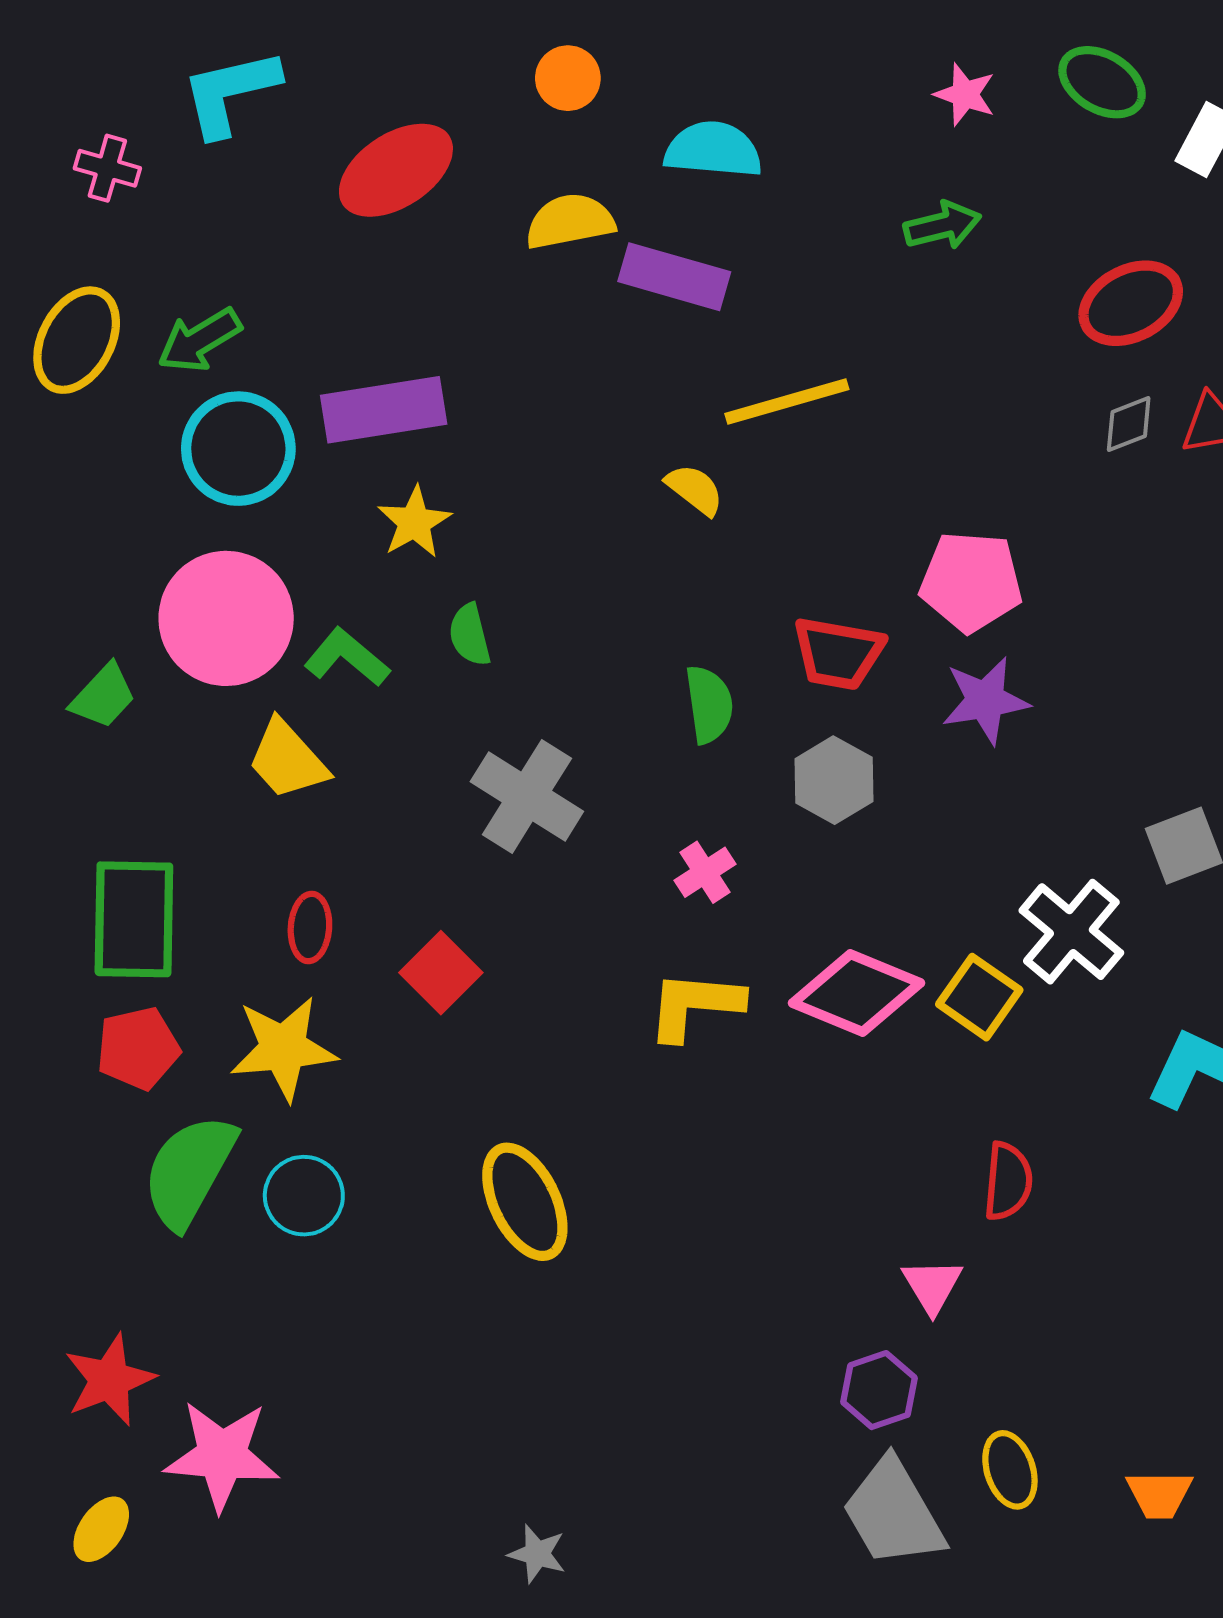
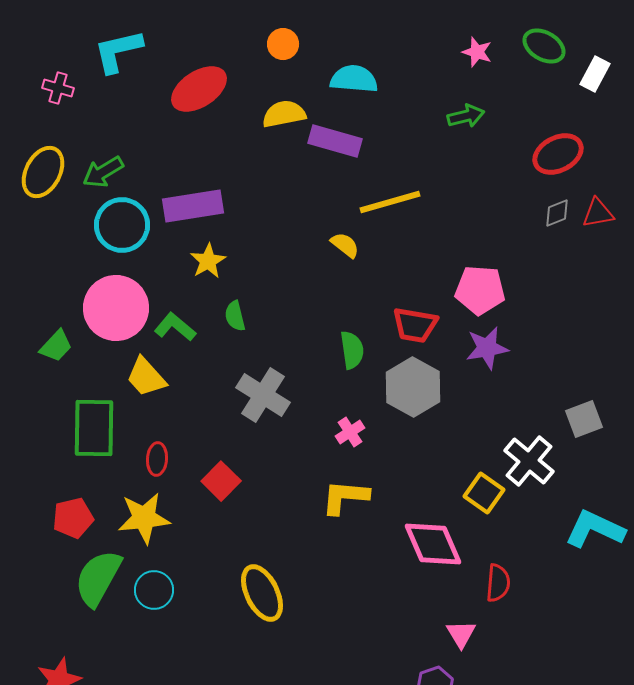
gray hexagon: (834, 780) -> (413, 387), size x1.4
green rectangle: (134, 919) -> (94, 428), moved
pink diamond: (856, 993) -> (433, 544), moved, turned 44

